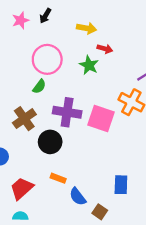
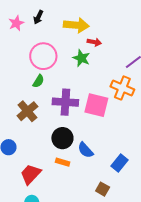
yellow arrow: (87, 28) -> (76, 25), size x1.4
black circle: (50, 142) -> (62, 138), moved
blue rectangle: (121, 185) -> (120, 163), turned 42
blue semicircle: (78, 197) -> (85, 150), moved

